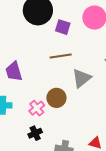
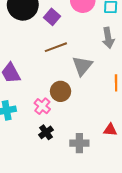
purple square: (63, 27) -> (52, 17), turned 35

